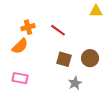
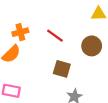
brown circle: (90, 58) -> (92, 46), moved

